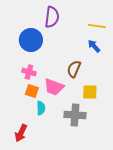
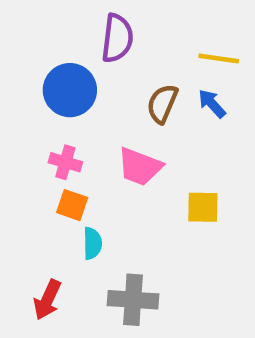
brown semicircle: (74, 69) -> (162, 104), moved
pink trapezoid: (54, 87) -> (140, 167), moved
gray cross: (75, 115) -> (133, 300), moved

